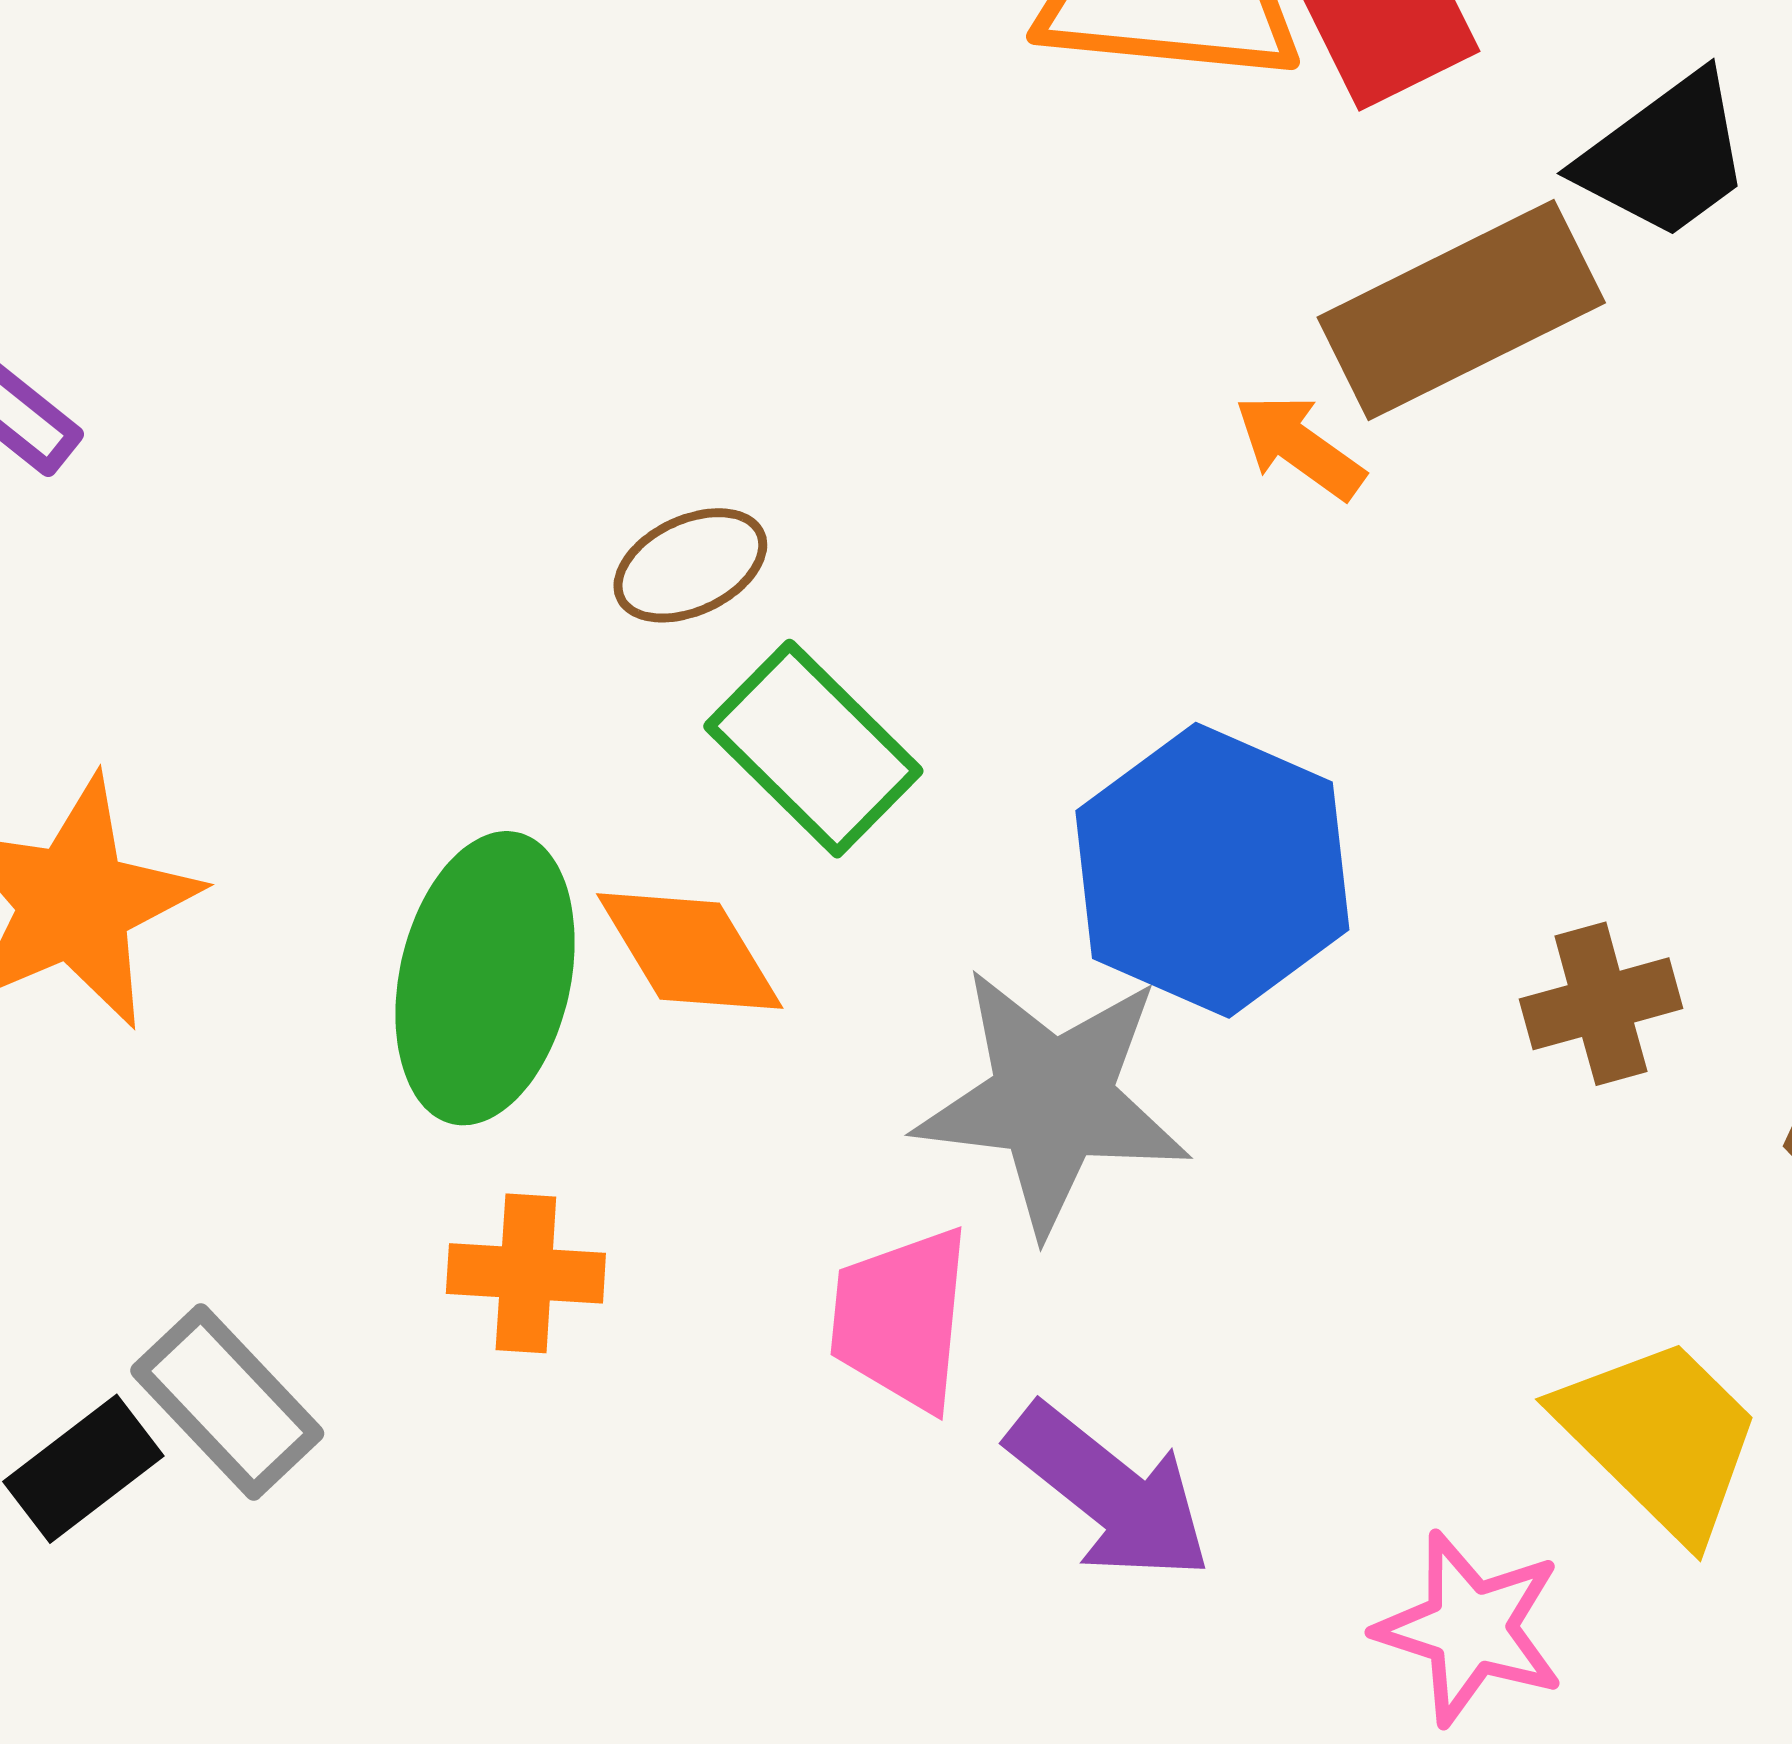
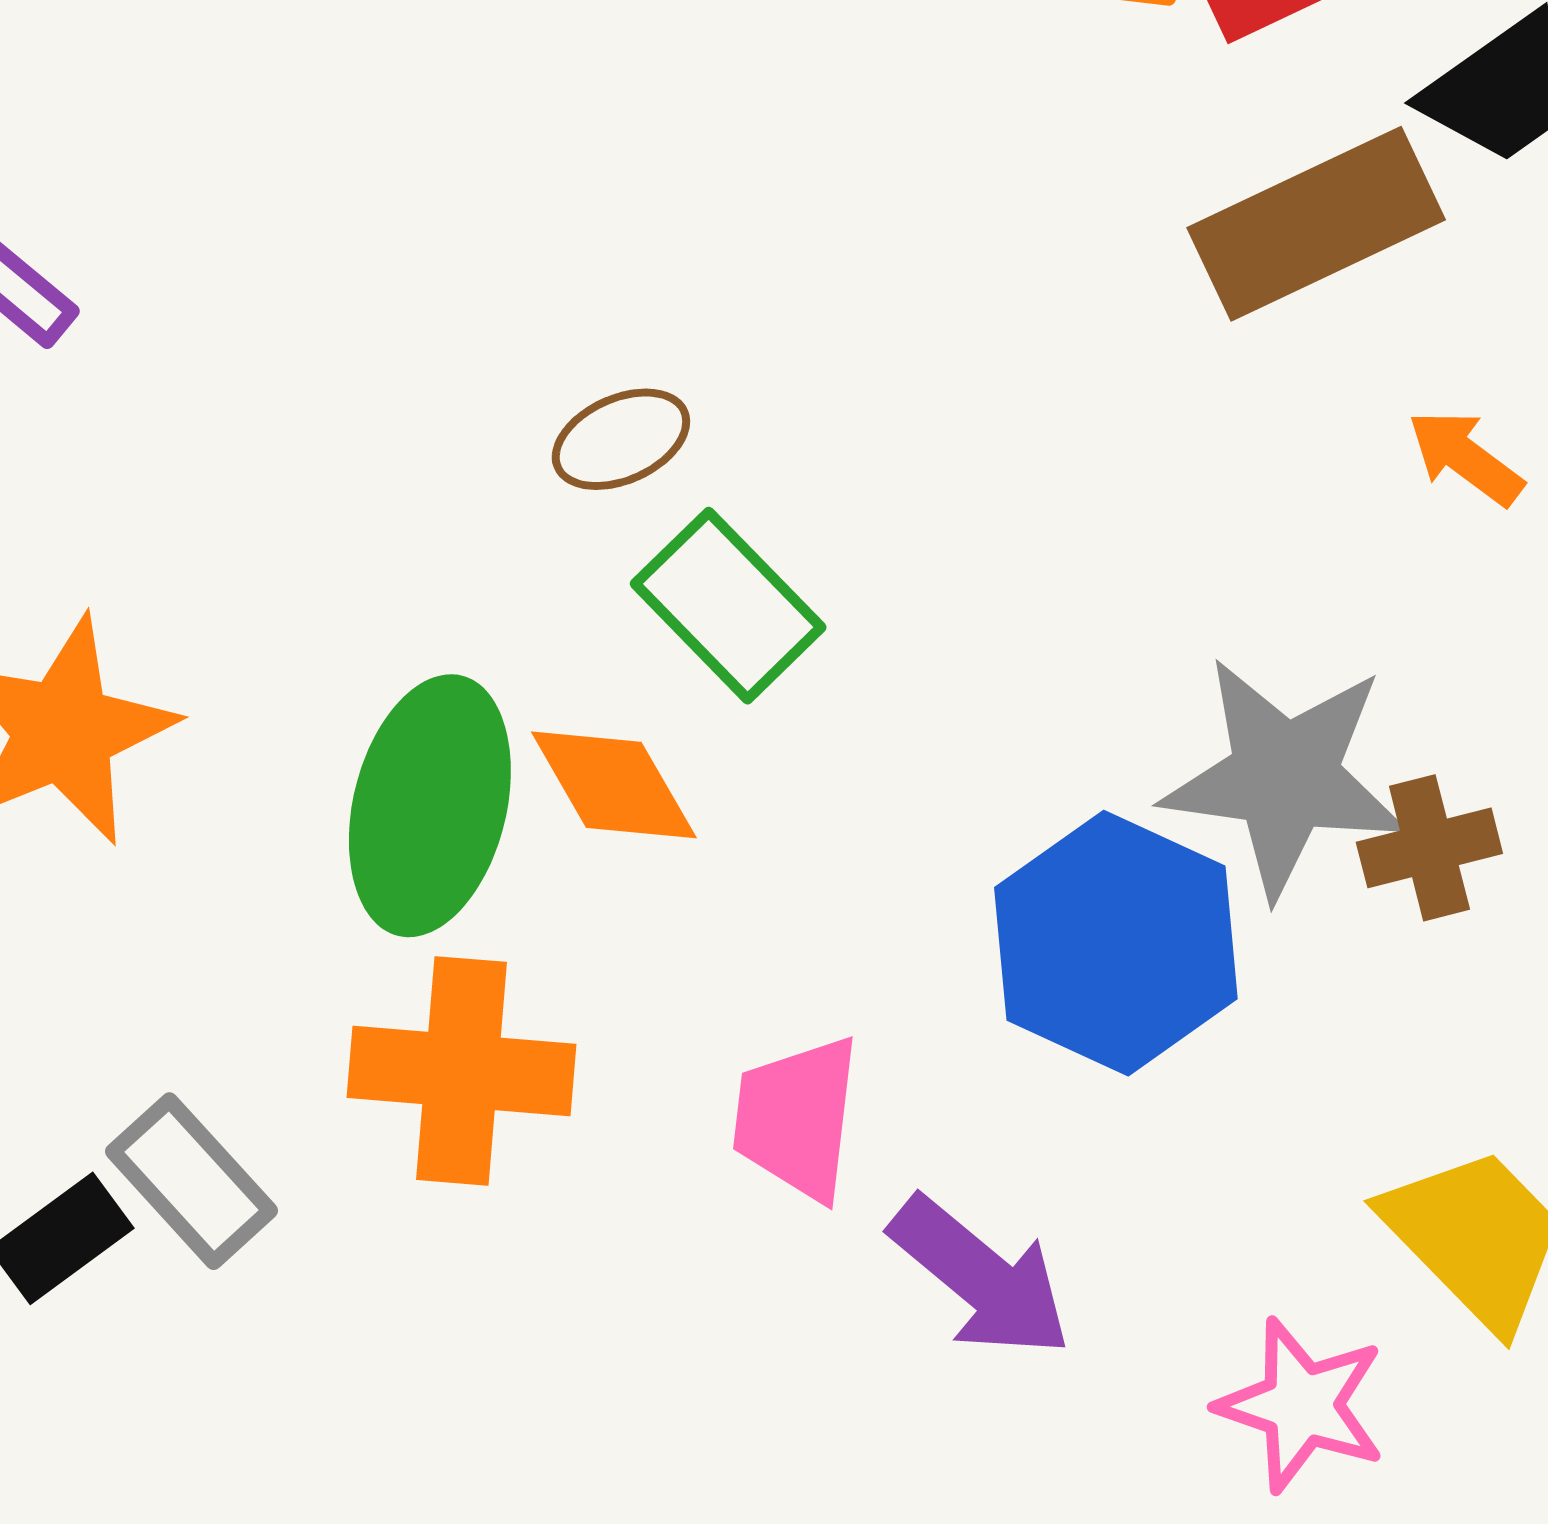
orange arrow: (1299, 446) -> (1465, 458), moved
blue hexagon: (1212, 870) -> (1116, 943), moved
gray star: (1053, 1100) -> (1285, 777), moved
orange cross: (526, 1273) -> (462, 1071), size x1.6

